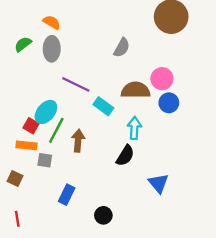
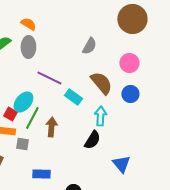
pink circle: (162, 79) -> (129, 63), moved
brown semicircle: (136, 90) -> (101, 83), turned 50
blue rectangle: (67, 195) -> (41, 174), turned 66

